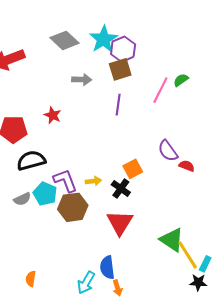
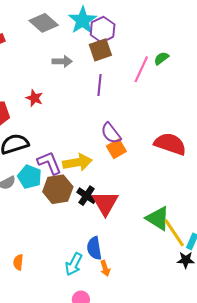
purple semicircle: (168, 151) -> (111, 133), moved
red semicircle: (187, 166) -> (170, 144), size x2.0
yellow arrow: (93, 181) -> (77, 162), size x1.8
black cross: (121, 189) -> (87, 196), moved

